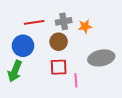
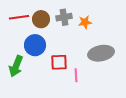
red line: (34, 22) -> (19, 17), moved
brown circle: (59, 42) -> (41, 19), moved
blue circle: (23, 46) -> (35, 45), moved

